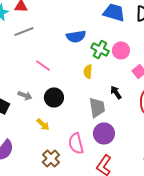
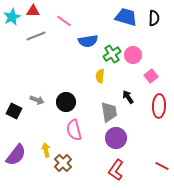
green cross: (100, 49) -> (112, 54), turned 30
pink line: (43, 65) -> (64, 21), moved
yellow arrow: (43, 124) -> (46, 150), moved, turned -144
pink semicircle: (76, 143) -> (74, 130), moved

